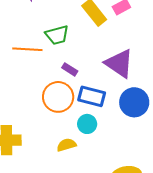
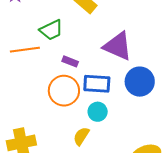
yellow semicircle: (66, 145) -> (81, 136), turned -30

